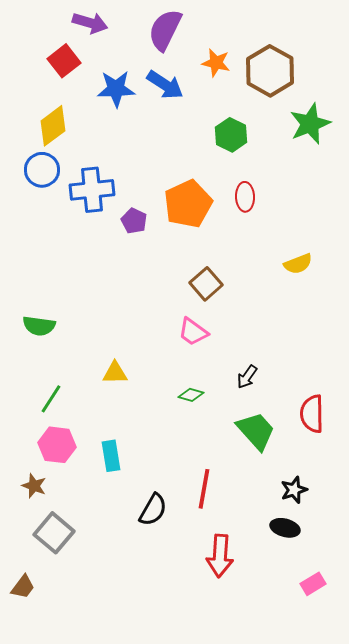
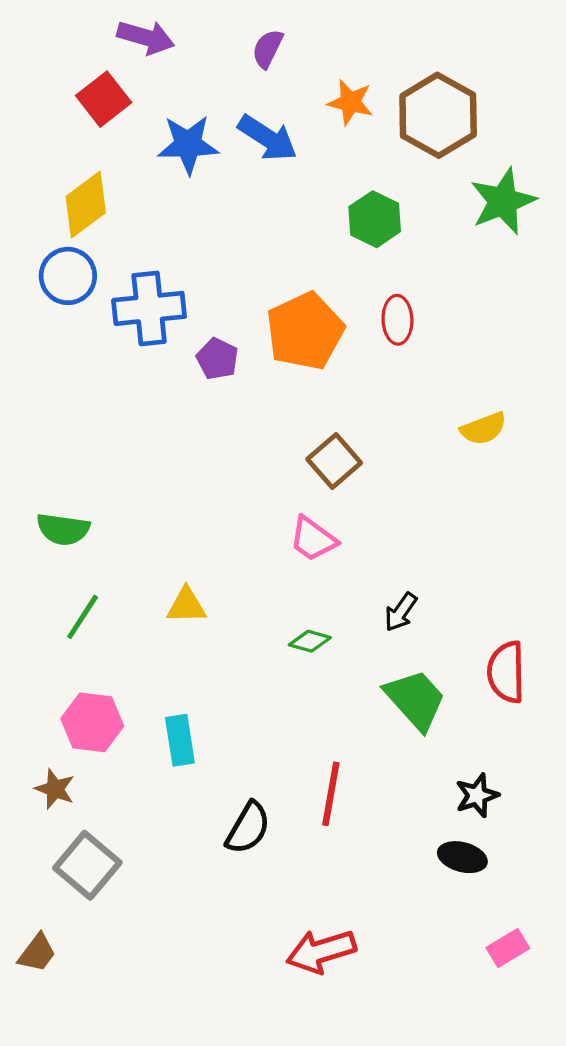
purple semicircle: (165, 30) -> (268, 49), size x0.6
green line: (51, 399) -> (83, 617), moved
red arrow: (220, 556) -> (321, 951), moved, turned 69

